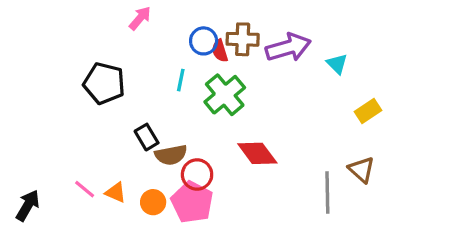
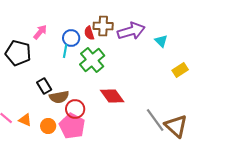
pink arrow: (140, 18) -> (40, 32), moved
blue circle: (204, 41) -> (71, 38), moved
brown triangle: (362, 170) -> (176, 126), moved, size x1.4
gray line: (327, 192) -> (155, 120), turned -35

